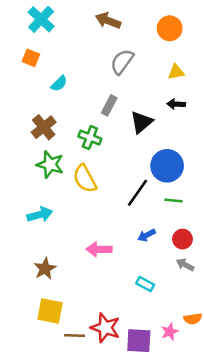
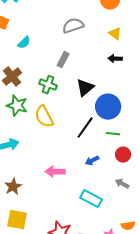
gray semicircle: (122, 62) -> (73, 26), turned 35
yellow triangle: (176, 72) -> (115, 34), turned 48
black triangle: (141, 122) -> (85, 88), moved
red circle: (182, 239) -> (123, 155), moved
cyan rectangle: (145, 284) -> (91, 199), size x1.5

